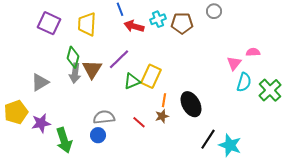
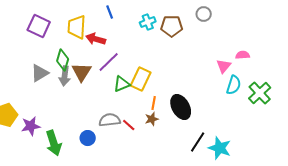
red arrow: (134, 26) -> (96, 39), moved
gray triangle: (40, 82) -> (40, 73), moved
gray semicircle: (104, 117) -> (110, 120), moved

